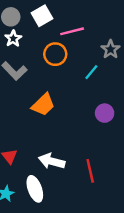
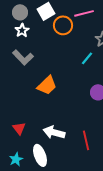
pink line: (72, 31) -> (84, 13), moved
orange circle: (55, 54) -> (63, 25), moved

